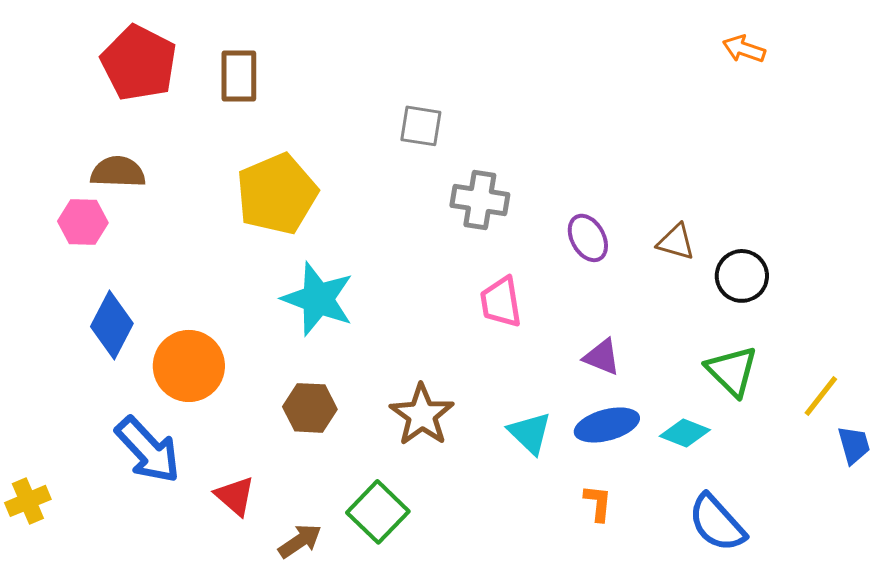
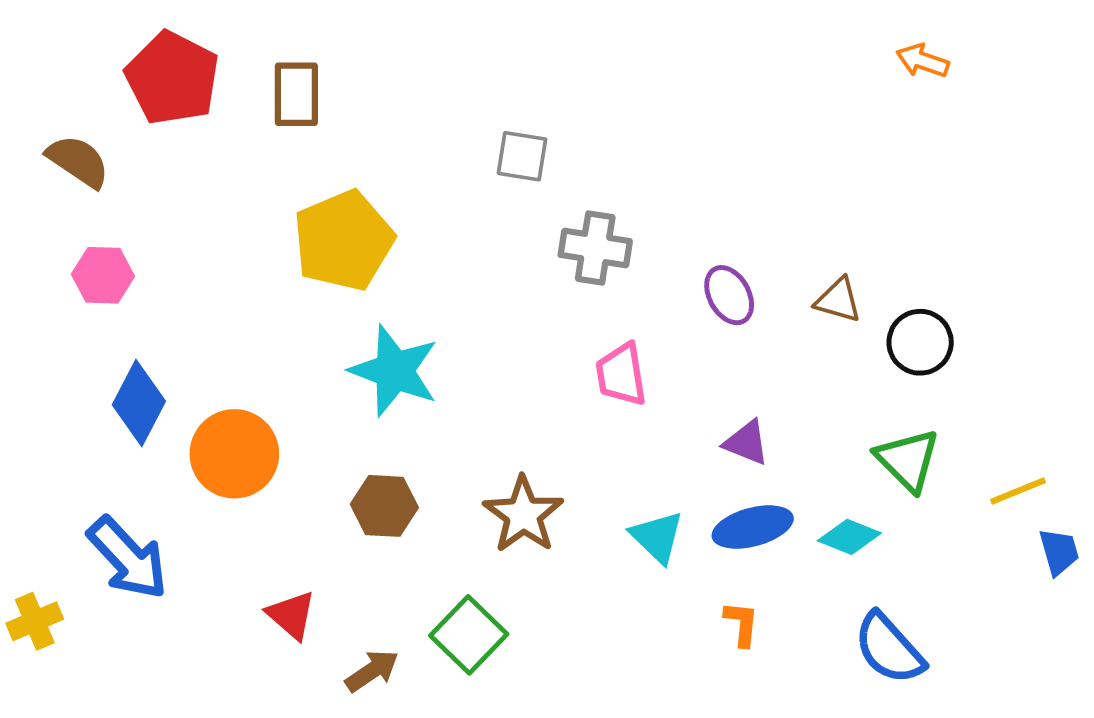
brown semicircle: (118, 172) -> (78, 161), moved, turned 32
yellow line: (821, 396) -> (1018, 491), turned 30
blue arrow: (148, 450) -> (128, 558), moved

